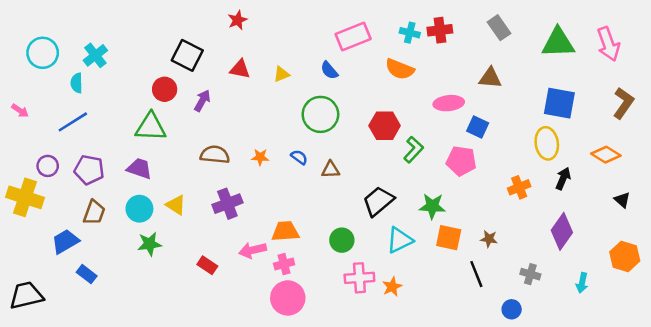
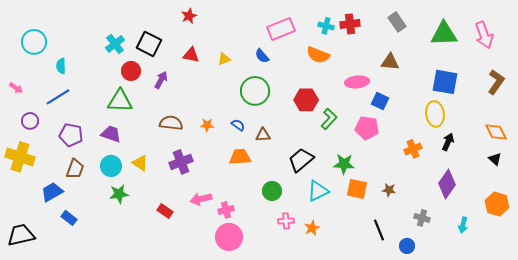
cyan cross: (95, 55) -> (115, 44), moved
orange diamond: (606, 155) -> (496, 132), moved, turned 30
purple circle: (48, 166) -> (30, 121), moved
orange trapezoid: (285, 231) -> (240, 157), moved
black line: (476, 274) -> (379, 230), moved
pink cross: (359, 278) -> (286, 221), size x0.7

